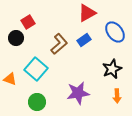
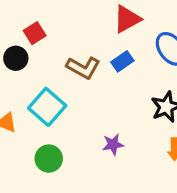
brown L-shape: (59, 44) -> (83, 68), turned 70
purple star: (78, 93) -> (113, 144), size x0.6

